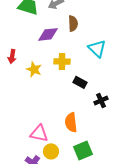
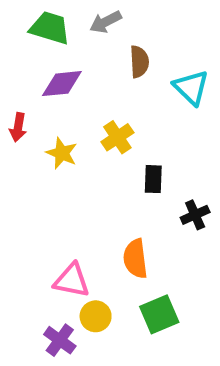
purple diamond: (48, 34) -> (62, 84), moved
cyan triangle: (97, 48) -> (191, 88), moved
yellow cross: (62, 61) -> (117, 137), turned -35
black rectangle: (80, 82) -> (153, 179), turned 64

